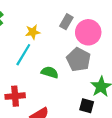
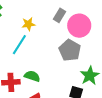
green semicircle: (50, 72) -> (32, 76), moved

